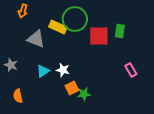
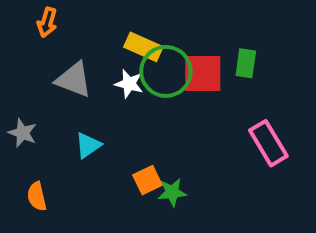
green circle: (75, 19) -> (166, 71), moved
yellow rectangle: (58, 27) -> (143, 47), moved
white star: (63, 70) -> (129, 84), moved
pink rectangle: (131, 70) -> (268, 143), size x1.5

